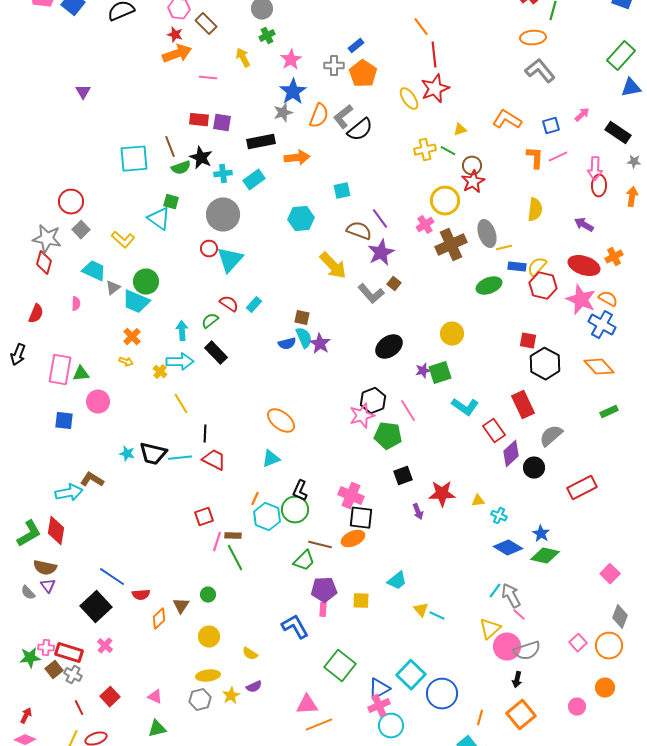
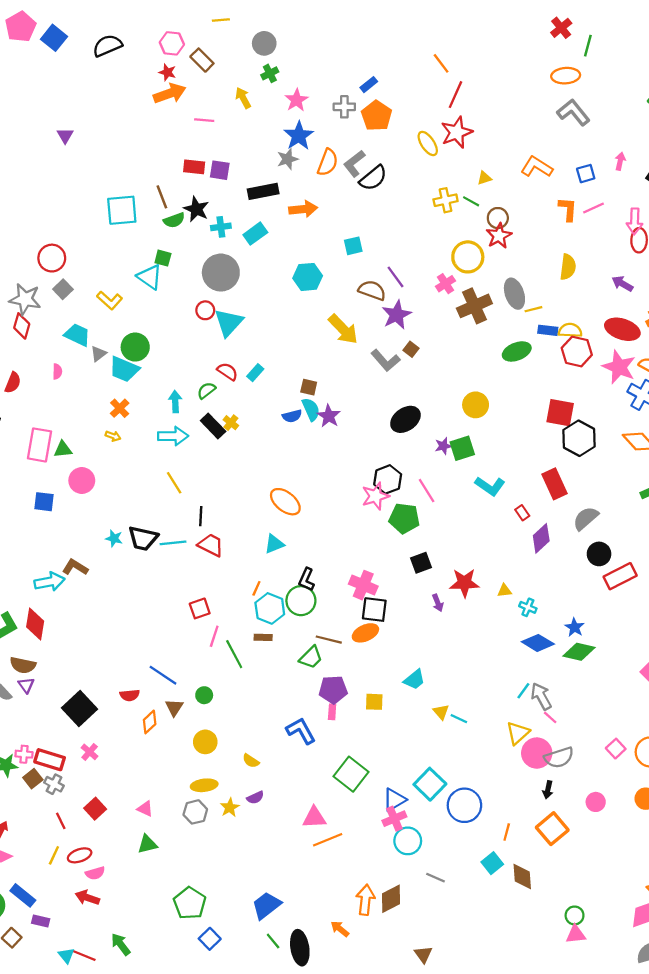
red line: (434, 55) -> (456, 95), turned 30
pink arrow: (582, 115) -> (620, 161), turned -35
yellow semicircle: (537, 267) -> (570, 330), turned 50
red square: (528, 341) -> (560, 413), size x1.5
yellow cross: (160, 372) -> (231, 423), moved
red rectangle: (494, 431) -> (522, 513), size x0.6
black circle: (534, 468) -> (599, 554), moved
brown rectangle: (233, 536) -> (263, 637), moved
blue line: (112, 577) -> (163, 675), moved
pink circle: (577, 707) -> (596, 802), moved

